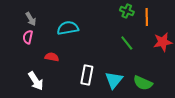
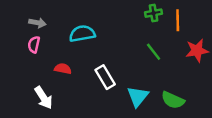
green cross: (127, 11) -> (154, 13), turned -32
gray arrow: (31, 19) -> (37, 23), turned -48
white rectangle: (87, 75) -> (105, 77), moved, turned -42

